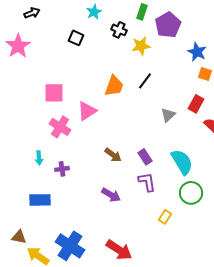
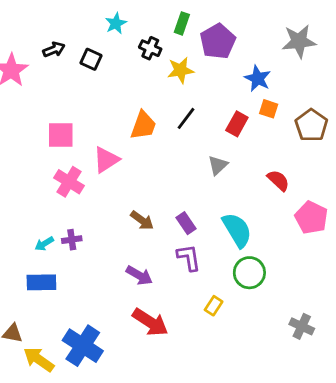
black arrow: (32, 13) -> (54, 50), moved
red rectangle: (196, 104) -> (237, 124), moved
cyan arrow: (39, 158) -> (44, 244), moved, turned 64
red arrow: (119, 250) -> (150, 322), moved

